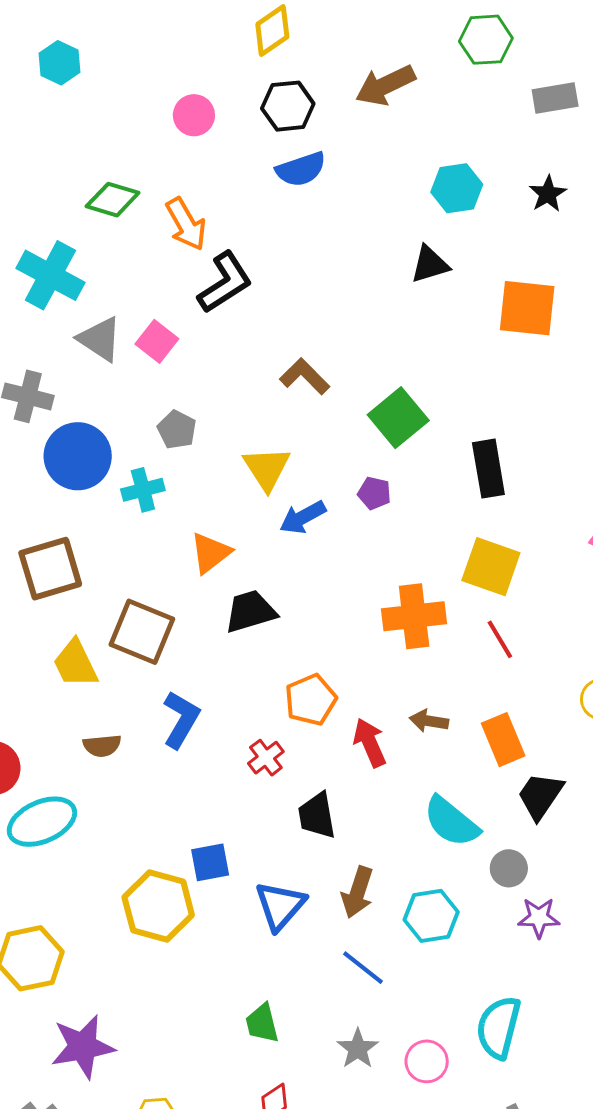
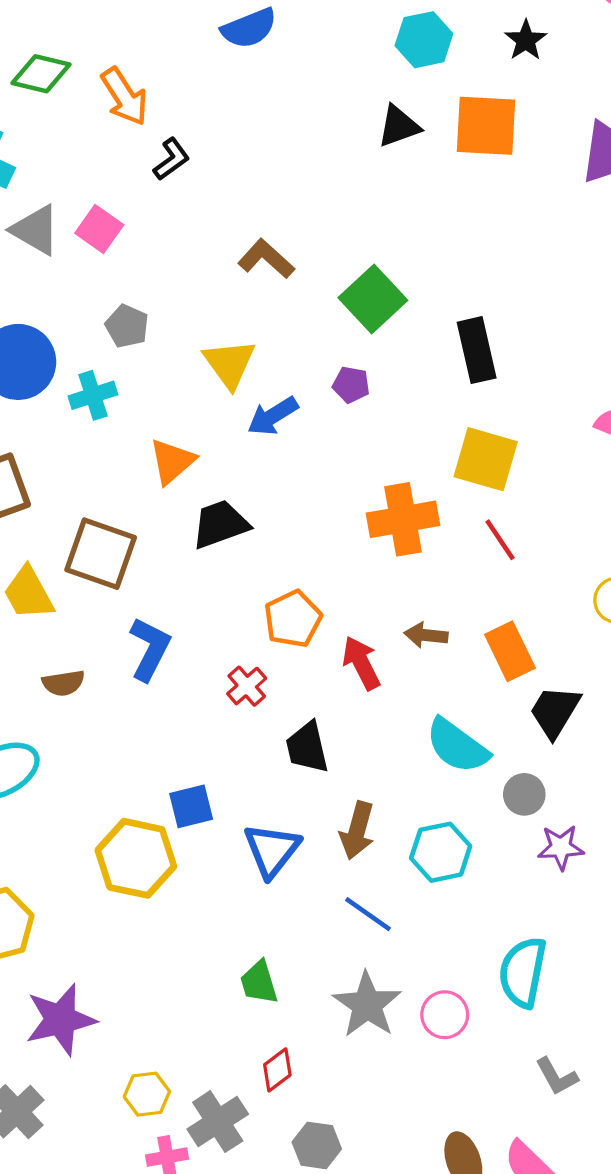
black L-shape: (225, 283) -> (171, 159), size x0.6
orange square: (527, 308) -> (486, 126), moved
gray star: (358, 1049) -> (367, 1005), size x1.5

